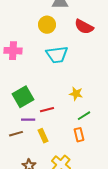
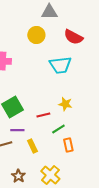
cyan trapezoid: (57, 55) -> (60, 65), moved
red line: (47, 110) -> (43, 115), moved
green line: (84, 116) -> (58, 129), moved

